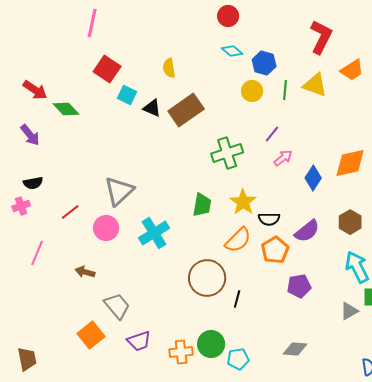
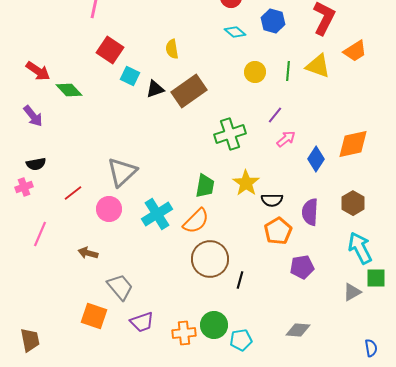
blue hexagon: (264, 63) -> (273, 21), moved
black triangle: (152, 108) -> (155, 89), turned -42
purple semicircle: (307, 231) -> (310, 212), turned 132
orange semicircle: (238, 240) -> (196, 221), moved
orange square: (91, 335) -> (94, 316), turned -32

